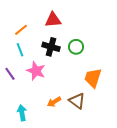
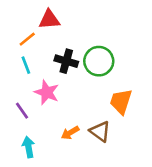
red triangle: (53, 20) -> (49, 20), moved
green circle: (76, 47) -> (99, 61), size x1.5
purple line: (10, 74) -> (22, 111), moved

